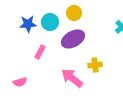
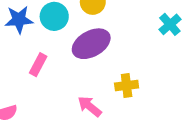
pink arrow: (72, 78) -> (90, 106), size x0.7

